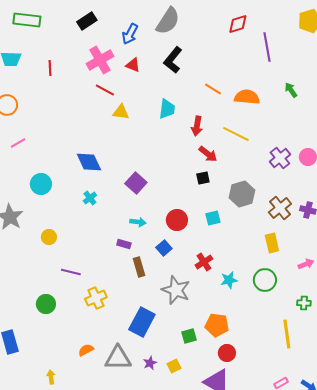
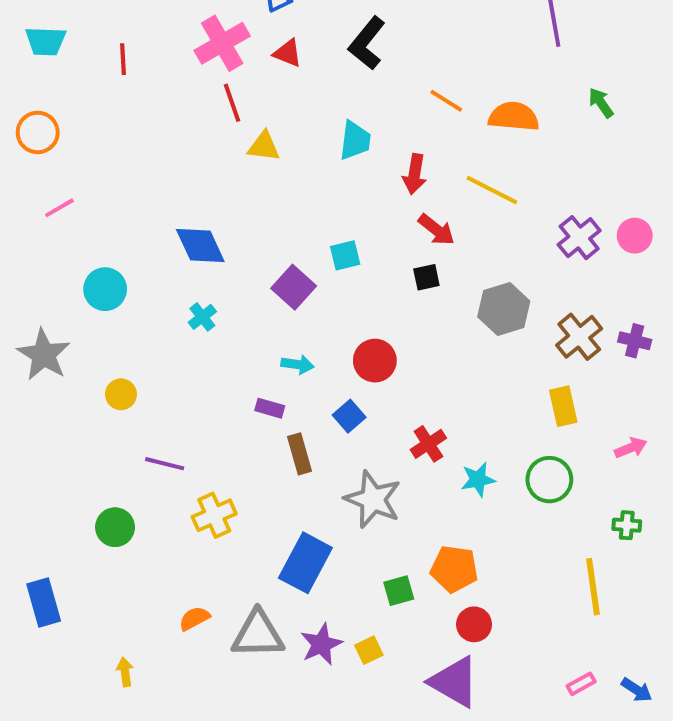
red line: (105, 90) -> (232, 103), turned 42
cyan square: (213, 218) -> (345, 255), moved
purple star: (150, 363) -> (321, 644), size x1.5

